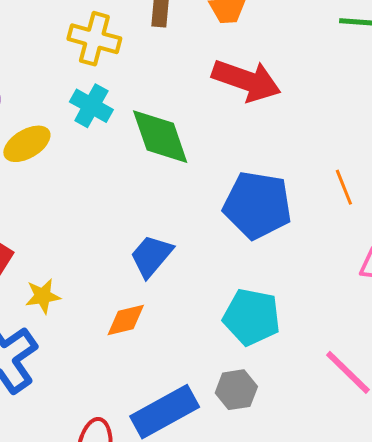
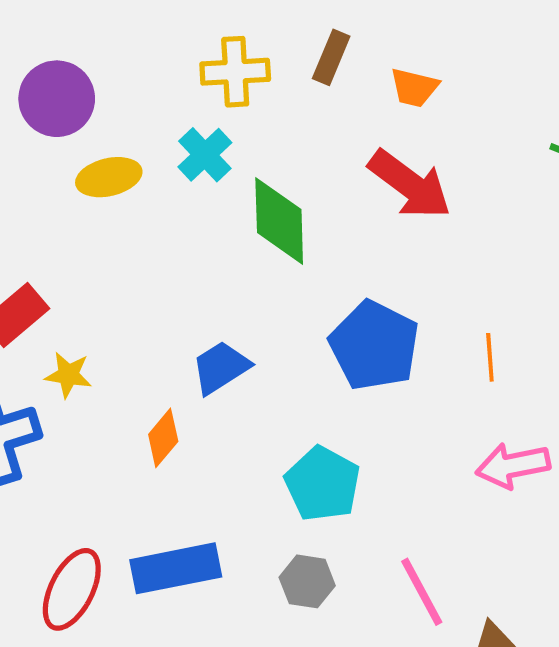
yellow cross: (94, 39) -> (235, 72), turned -36
orange diamond: (126, 320) -> (163, 438), turned -54
gray hexagon: (236, 390) -> (307, 581), moved

